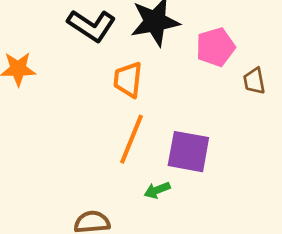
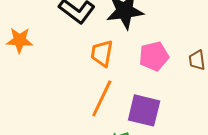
pink pentagon: (216, 47) -> (154, 56), moved

